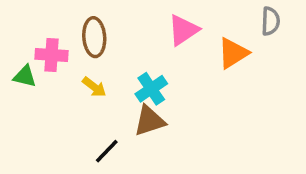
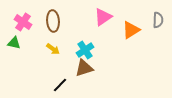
gray semicircle: (271, 21) -> (158, 20), moved
pink cross: (52, 55) -> (23, 22), moved, turned 30

